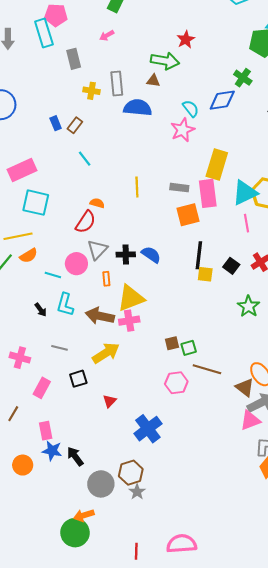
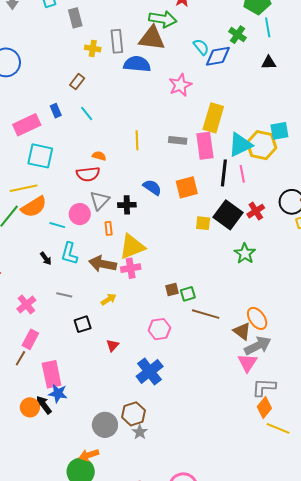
brown triangle: (153, 81) -> (152, 38), size x2.0
cyan semicircle: (191, 108) -> (201, 47), moved
blue rectangle: (56, 123) -> (56, 111), moved
orange square: (188, 215) -> (187, 187), moved
red semicircle: (85, 222) -> (88, 174), turned 50
blue semicircle: (151, 255) -> (152, 187), moved
black line: (199, 255) -> (224, 173), moved
orange semicircle: (29, 256) -> (34, 207), size x1.5
black square: (231, 266) -> (228, 215), size x1.8
yellow arrow: (106, 353) -> (109, 299), size x0.6
pink cross: (20, 358) -> (26, 304), turned 36
pink hexagon: (176, 383) -> (159, 329), moved
pink rectangle: (42, 388) -> (30, 339), moved
pink triangle: (250, 420) -> (247, 363), turned -35
pink rectangle: (46, 431) -> (52, 374), size x1.5
black arrow: (75, 456) -> (44, 405), moved

